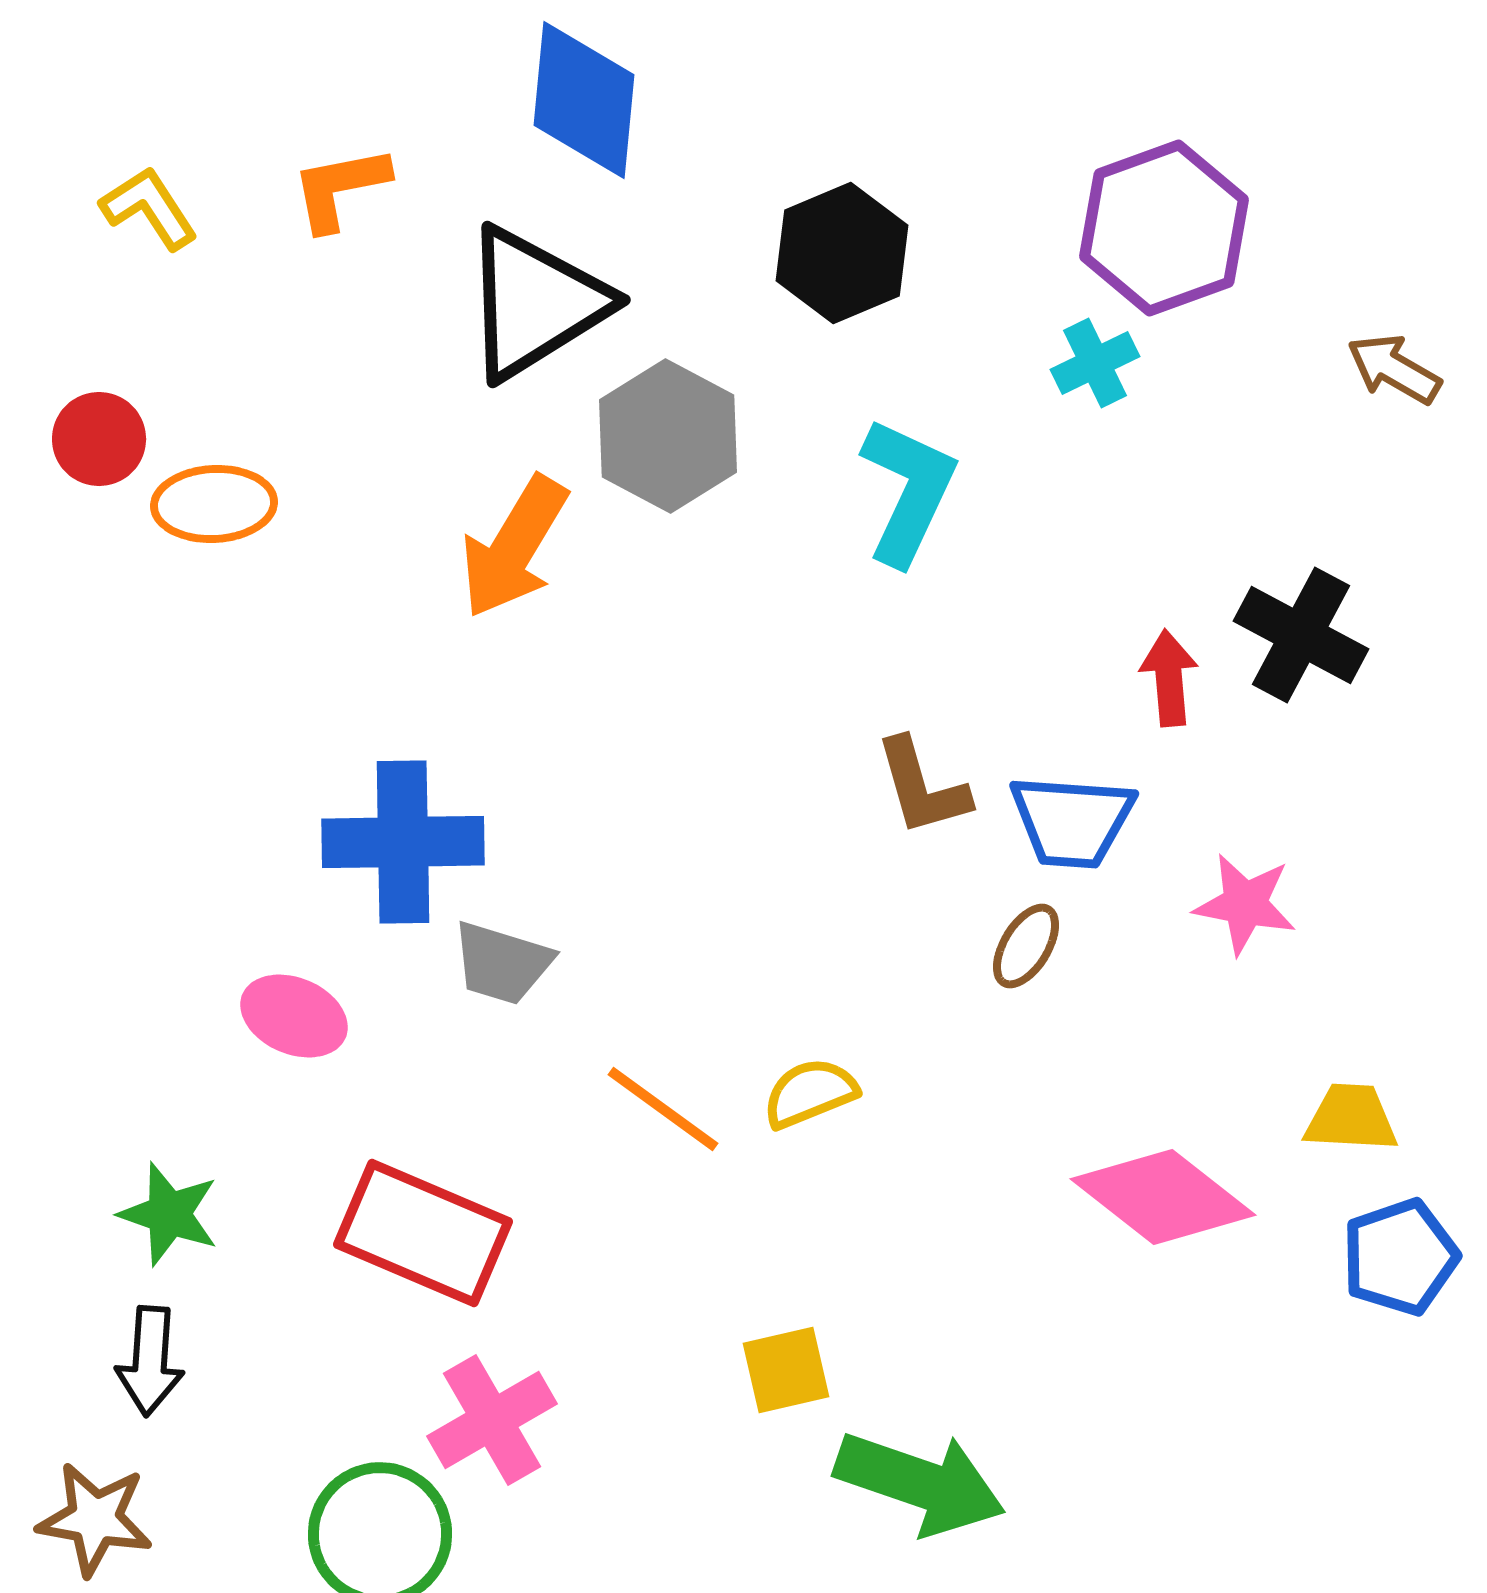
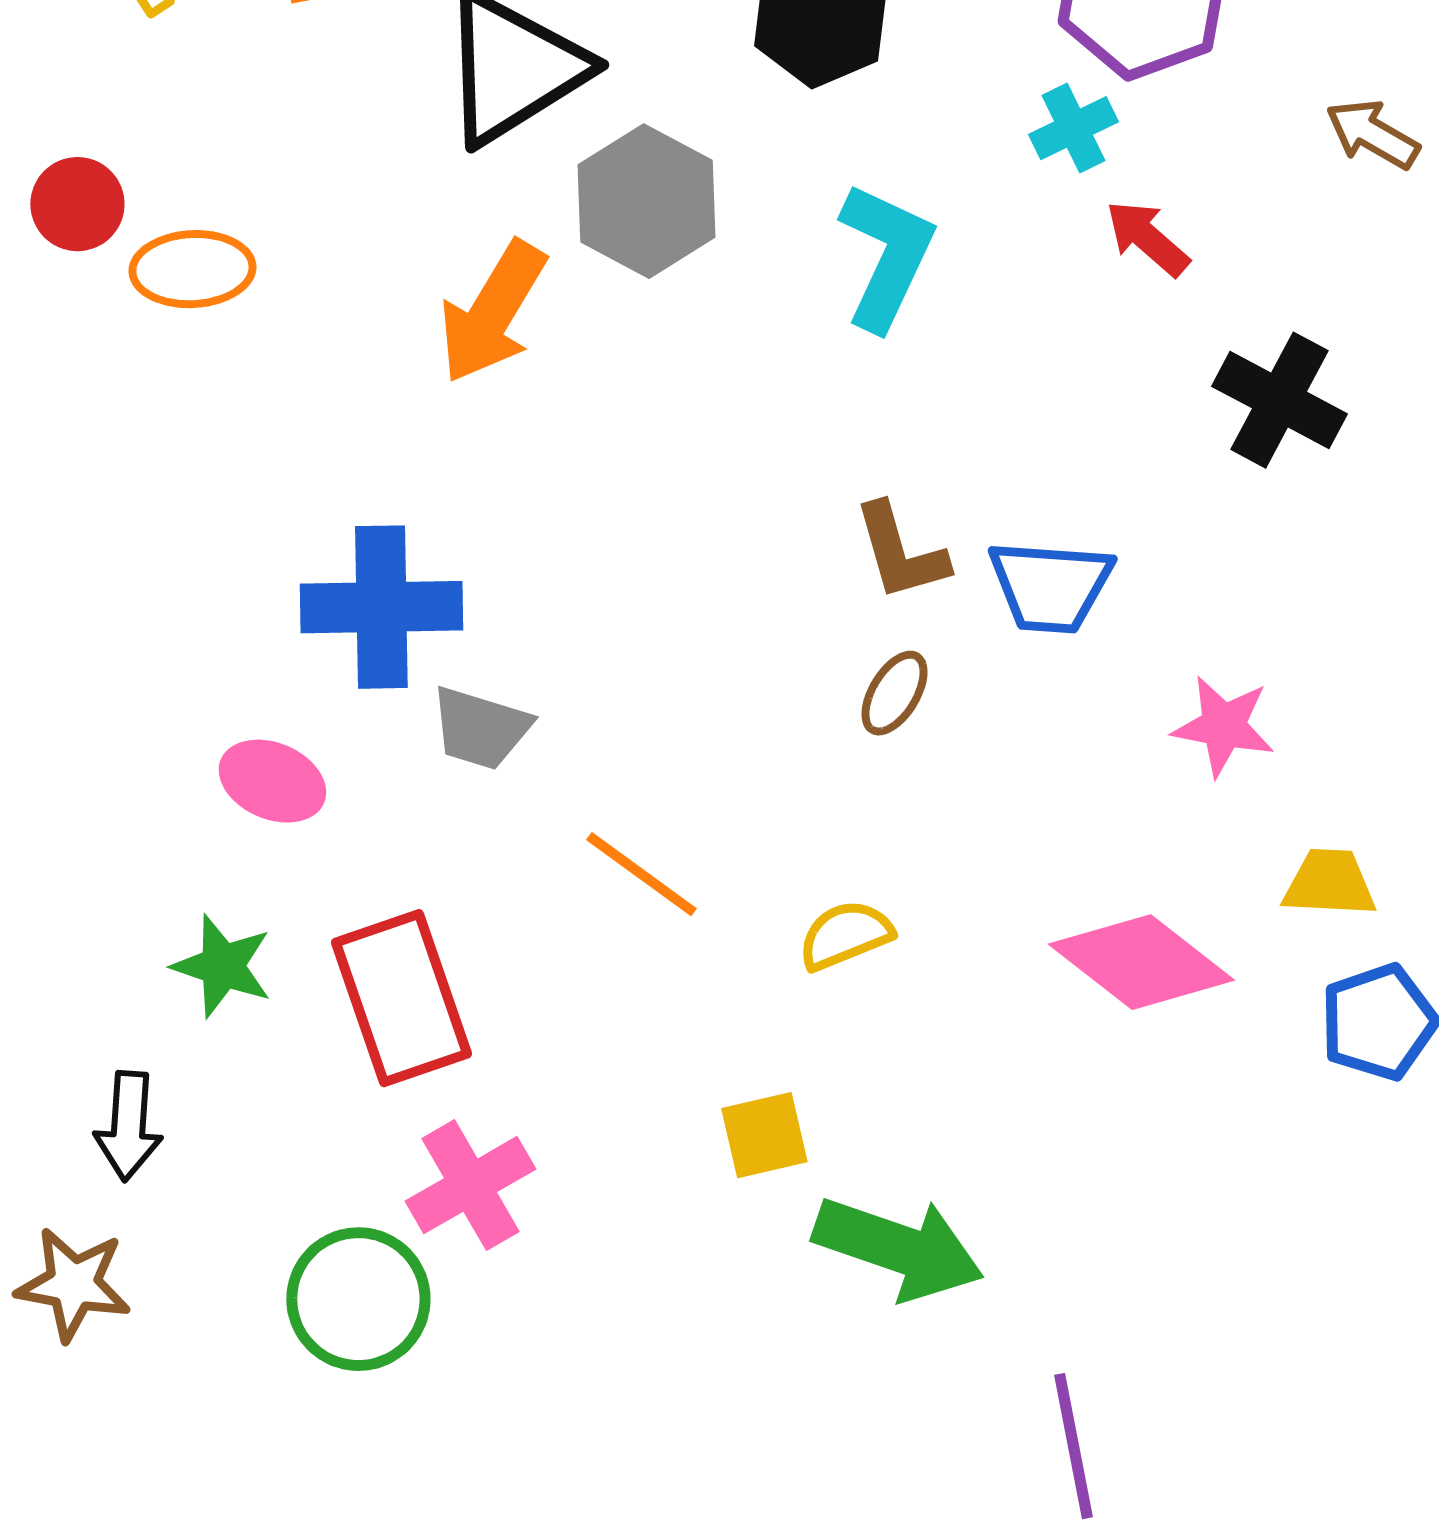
red arrow: (1169, 678) -> (1147, 238), moved, turned -44
pink star: (1245, 904) -> (1223, 726), moved
brown ellipse: (1026, 946) -> (894, 693), moved
yellow semicircle: (810, 1093) -> (845, 935), moved
green star: (169, 1214) -> (222, 966), moved
red rectangle: (423, 1233) -> (401, 998), turned 48

